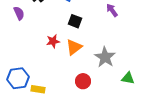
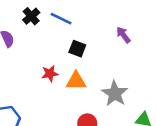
orange triangle: (74, 47) -> (76, 81), turned 36

